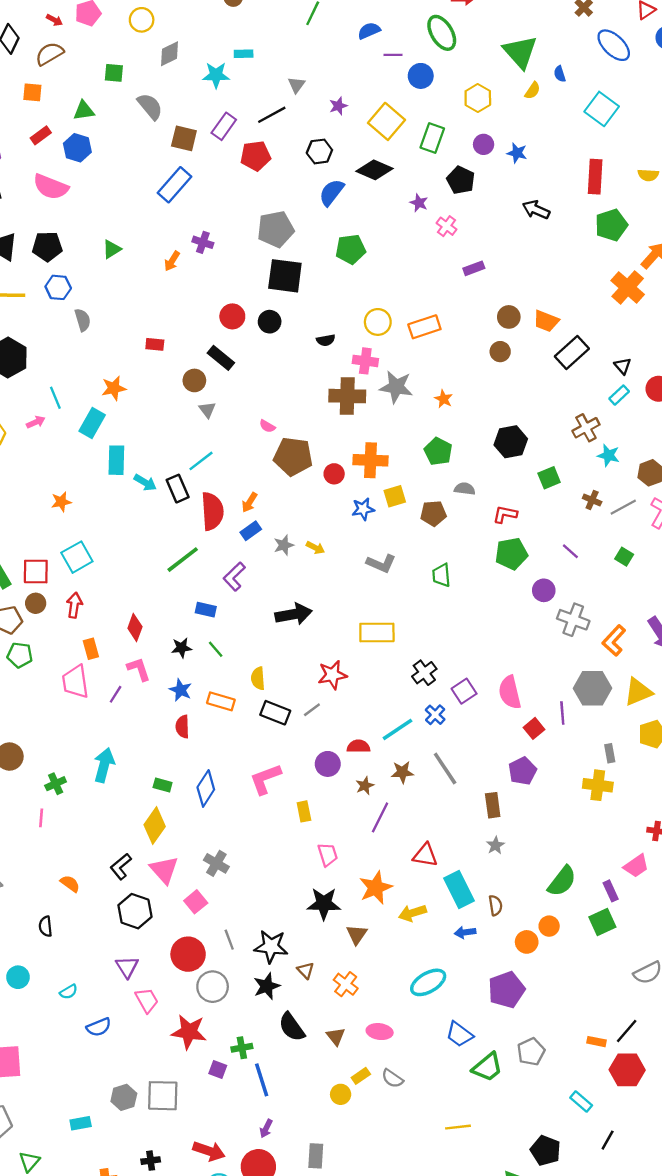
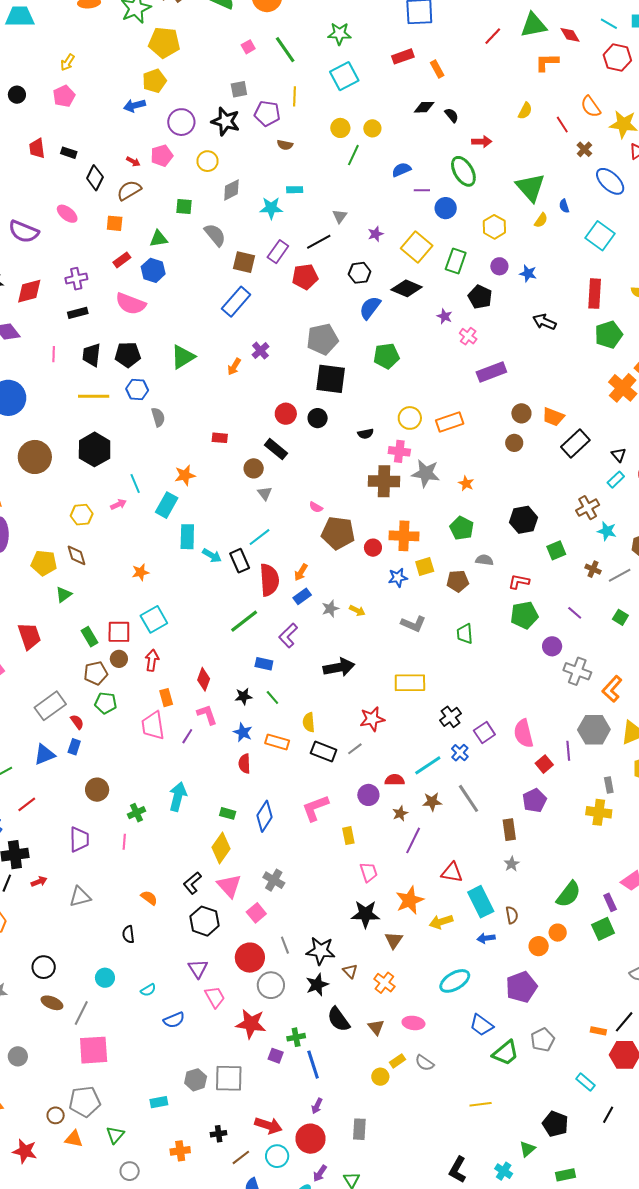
purple cross: (203, 242) -> (260, 351), turned 30
green triangle: (112, 249) -> (183, 357), size x1.5
purple rectangle: (474, 268) -> (491, 372), size x1.6

